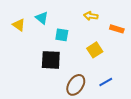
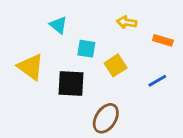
yellow triangle: (19, 25) -> (31, 67), moved, size x1.5
yellow square: (95, 50) -> (116, 65), moved
blue line: (106, 82) -> (157, 81), moved

